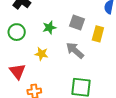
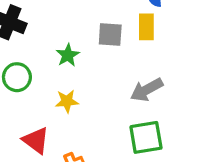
yellow rectangle: (98, 34) -> (146, 27), moved
gray arrow: (75, 50) -> (147, 90), moved, turned -54

